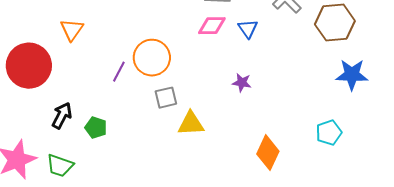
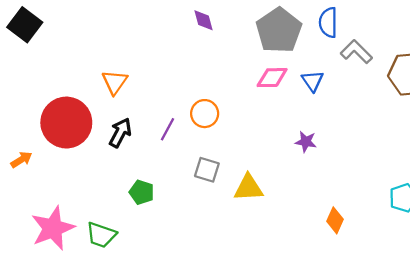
orange circle: (152, 58) -> (205, 114), size x0.7
gray square: (166, 98) -> (207, 170), moved, turned 30
black arrow: (62, 116) -> (120, 133), moved
orange diamond: (268, 153) -> (335, 220), size x0.7

